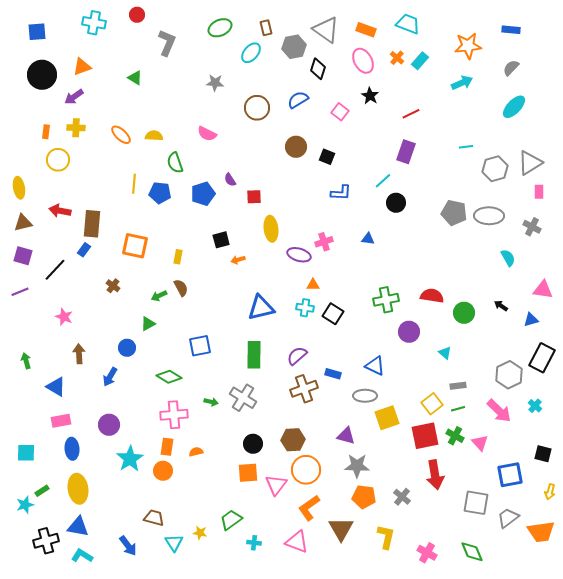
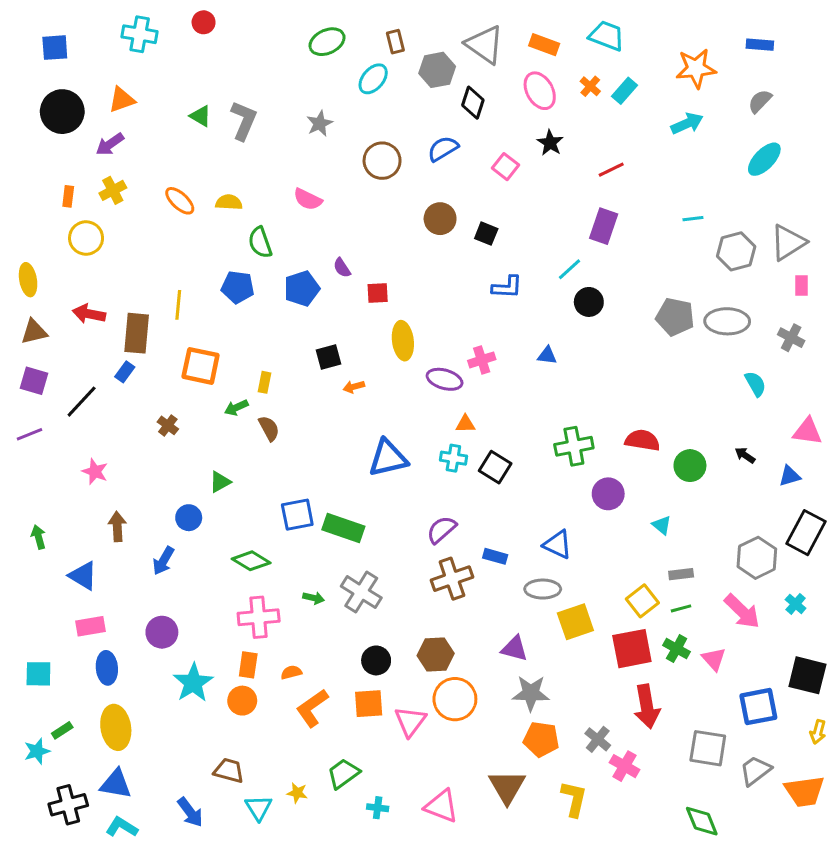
gray L-shape: (167, 43) -> (244, 120), moved
gray star: (215, 83) -> (320, 123), turned -30
yellow cross: (76, 128) -> (113, 190), turned -30
yellow line: (134, 184) -> (178, 305), moved
green arrow: (159, 296) -> (236, 408), moved
green rectangle: (254, 355) -> (343, 528), moved, turned -72
black square: (543, 454) -> (807, 675), size x1.5
orange L-shape: (309, 508) -> (312, 708), moved
pink cross: (427, 553) -> (625, 766), moved

